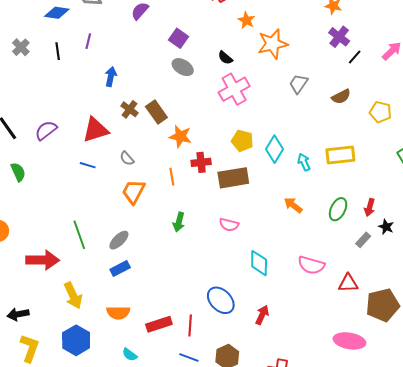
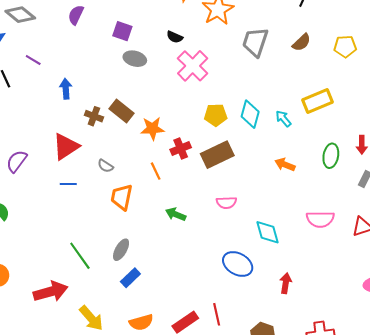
purple line: (88, 41) -> (33, 60), turned -56
gray trapezoid: (298, 84) -> (255, 42), size x1.4
green arrow: (179, 222) -> (176, 214), turned 114
blue ellipse: (221, 300) -> (238, 264), moved

